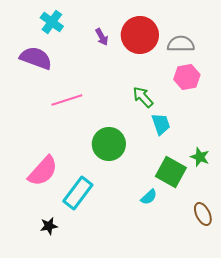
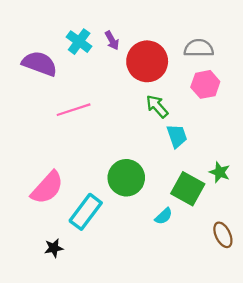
cyan cross: (52, 22) -> (79, 42), moved
red circle: (140, 35) -> (147, 61), moved
green circle: (109, 144) -> (126, 178), moved

